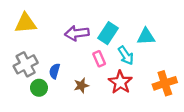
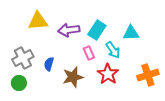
yellow triangle: (26, 23) -> (38, 21), moved
brown star: (81, 86) -> (73, 77), size x1.5
green circle: (39, 88) -> (19, 83), moved

